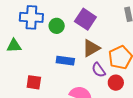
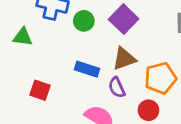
purple semicircle: (99, 70) -> (117, 87), moved

